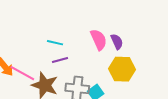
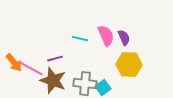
cyan line: (55, 43) -> (80, 39), moved
purple line: (60, 60) -> (55, 59), moved

